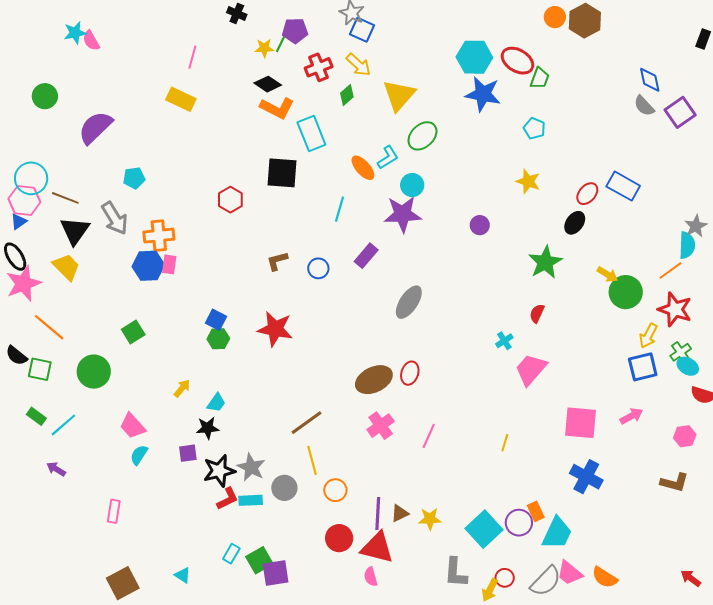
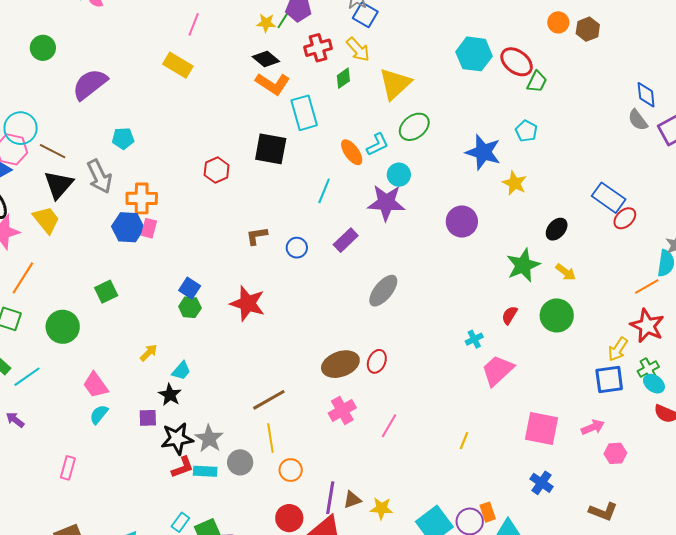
brown hexagon: (585, 21) -> (588, 29), size x0.7
blue star: (483, 94) -> (483, 152), moved
red ellipse: (587, 194) -> (625, 218), moved
purple circle: (480, 225) -> (462, 222), size x1.6
yellow arrow: (607, 274) -> (566, 272), moved
green circle: (626, 292) -> (557, 315), moved
orange line: (49, 327) -> (23, 278), turned 76
black star: (208, 428) -> (170, 395), turned 30
pink hexagon: (685, 436) -> (615, 453), moved
blue cross: (586, 477) -> (542, 483), size x0.7
brown L-shape: (674, 482) -> (603, 512), moved

